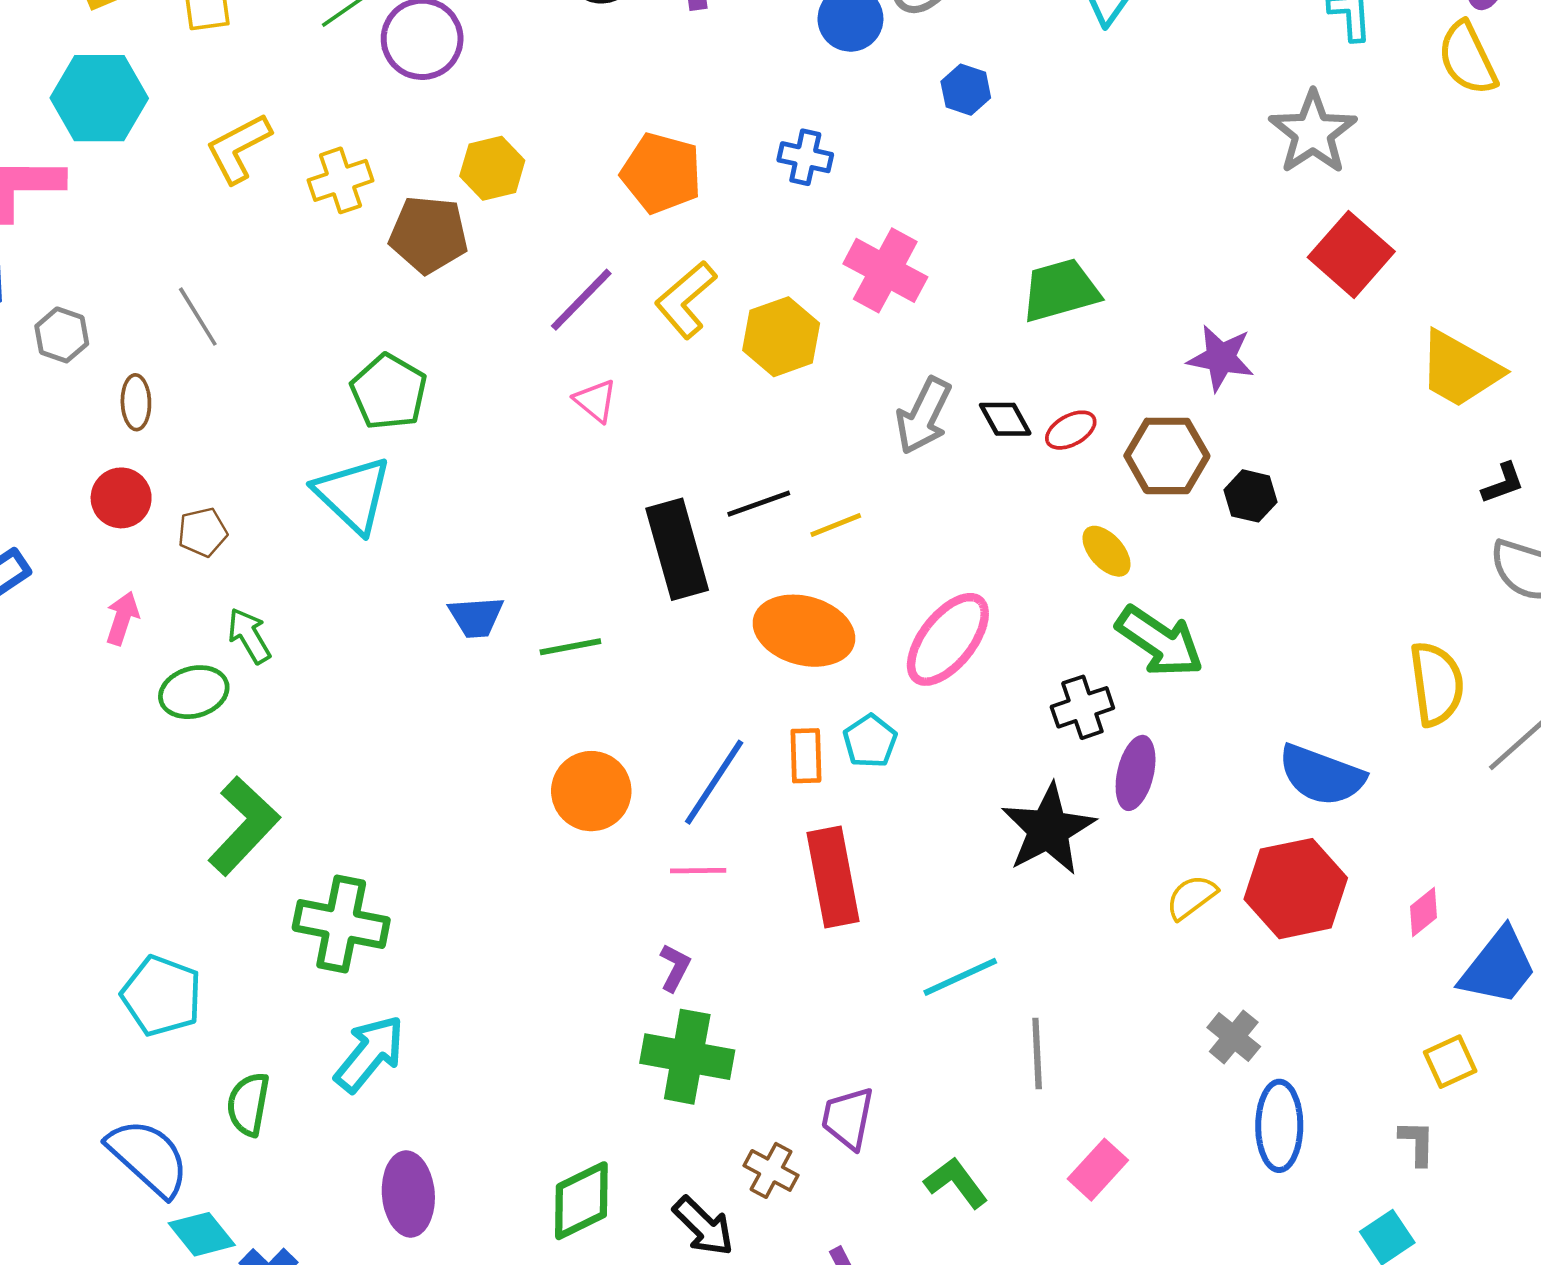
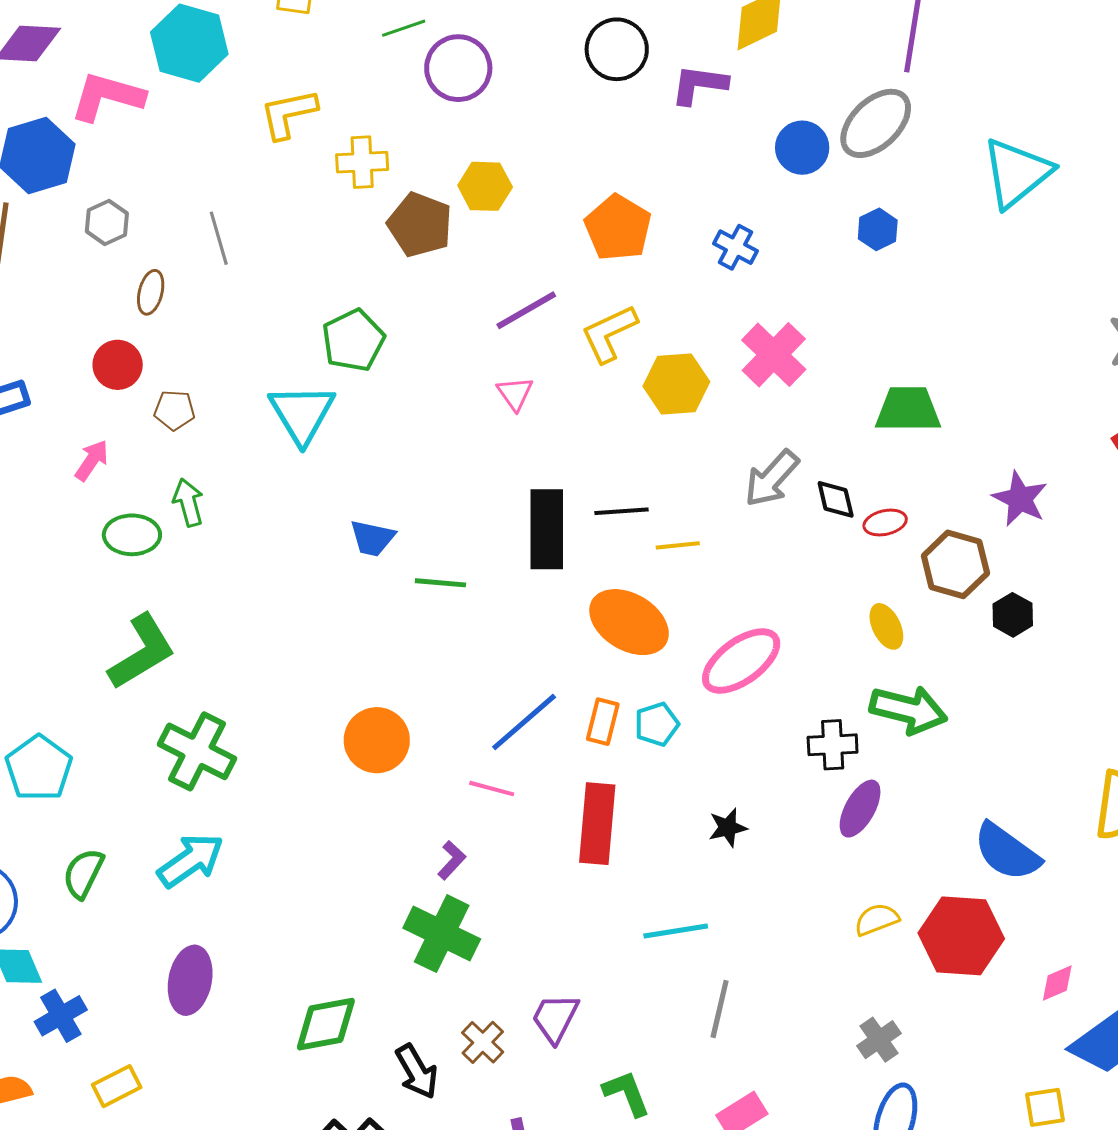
green arrow: (1160, 641) -> (908, 710), turned -36
orange circle: (591, 791) -> (377, 740), moved
black star: (1048, 829) -> (728, 828), moved, size x0.5

